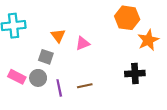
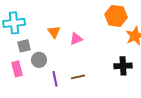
gray square: (46, 57) -> (24, 46), moved, turned -32
pink rectangle: (17, 77) -> (17, 69), turned 49
gray circle: (38, 78) -> (39, 60), moved

